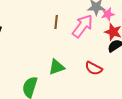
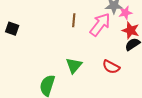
green triangle: (56, 67) -> (74, 65), turned -30

